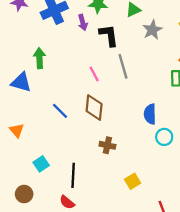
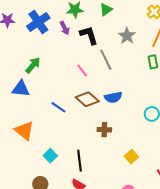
gray star: (152, 30) -> (127, 36), moved
green arrow: (39, 58) -> (33, 65), turned 54
brown diamond: (94, 108) -> (87, 99), turned -45
blue semicircle: (150, 114) -> (113, 97), moved, turned -90
orange triangle: (17, 130) -> (24, 131), size x1.5

